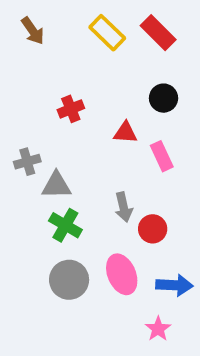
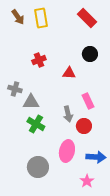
yellow rectangle: (107, 33) -> (41, 18), moved, turned 36
pink rectangle: (162, 156) -> (88, 101), moved
gray cross: (27, 162) -> (15, 89), turned 32
pink ellipse: (122, 274) -> (67, 151), turned 35
gray circle: (69, 280) -> (38, 167), moved

